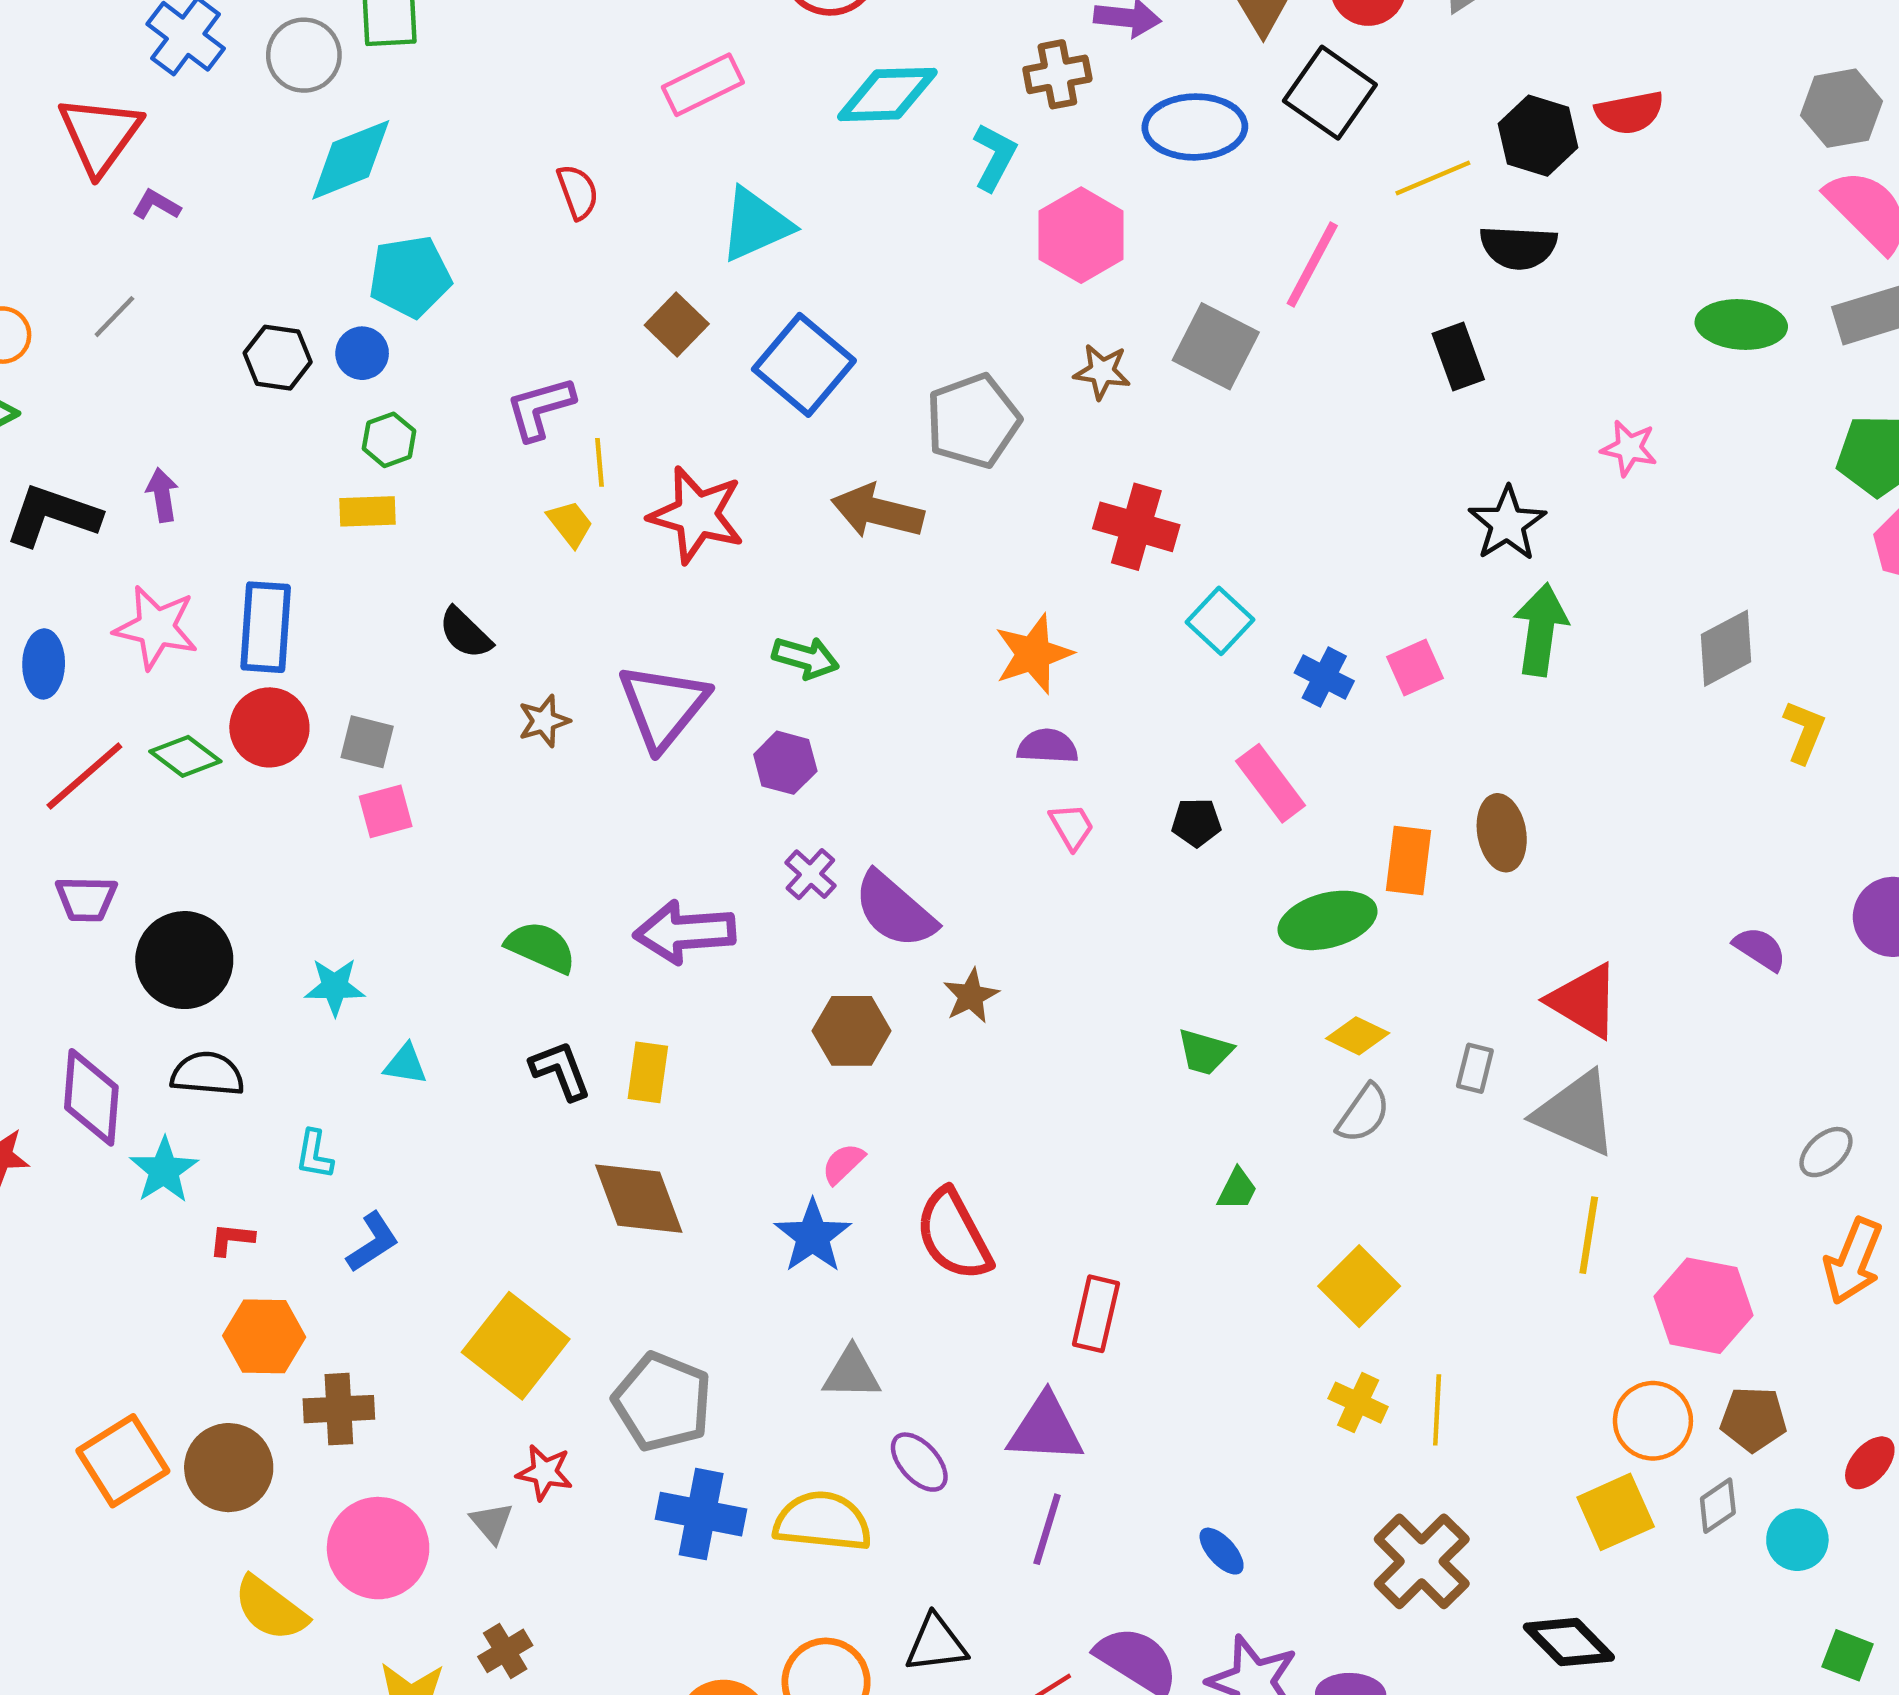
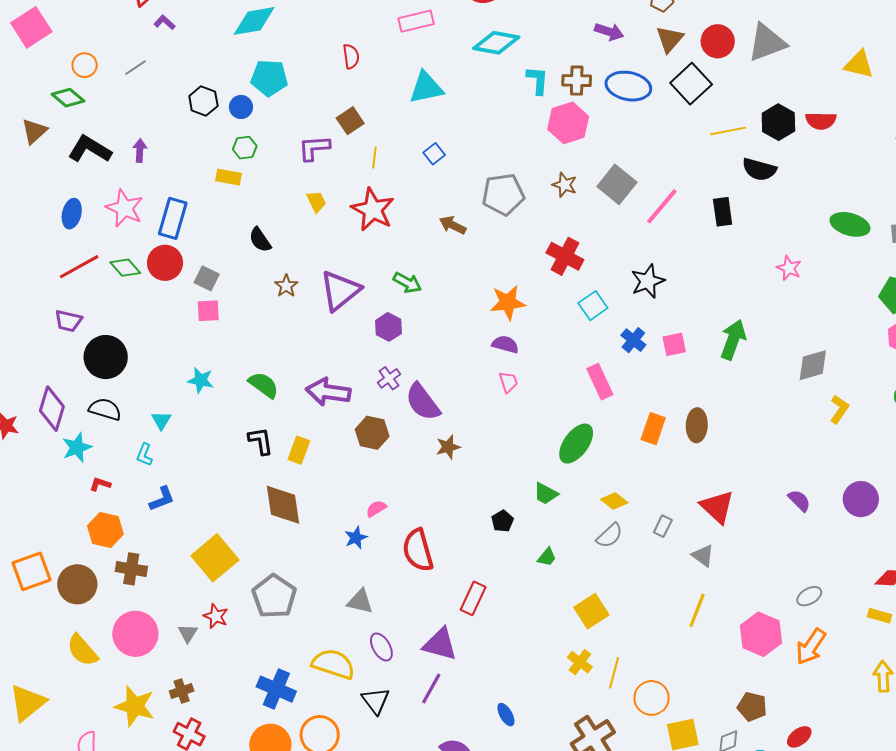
brown cross: (1057, 74) -> (577, 81), moved
cyan L-shape: (995, 157) -> (537, 80), turned -36
pink line: (1312, 264) -> (662, 206), moved
brown square: (677, 325) -> (350, 121), moved
blue square: (804, 365) -> (434, 154), size x0.5
yellow line: (599, 462) -> (374, 157), moved
brown arrow: (877, 511) -> (453, 225), size x0.7
black star: (1507, 524) -> (648, 281), moved
brown star: (544, 721) -> (286, 286), turned -30
black pentagon: (1196, 822) -> (502, 521), moved, turned 30
green ellipse: (1327, 920) -> (576, 444), moved, turned -51
cyan star: (335, 987) -> (201, 380), moved
brown hexagon: (852, 1031) -> (372, 433), moved
cyan triangle: (405, 1064) -> (161, 420), moved, turned 40
gray triangle: (1576, 1113) -> (703, 556), size x0.6
blue star: (813, 1236) -> (356, 538), size x0.7
pink hexagon: (1703, 1306) -> (761, 634), moved
orange circle: (1653, 1421) -> (652, 698), moved
blue cross: (701, 1514) -> (276, 689), moved
black triangle: (936, 1644) -> (376, 701), moved, turned 48

